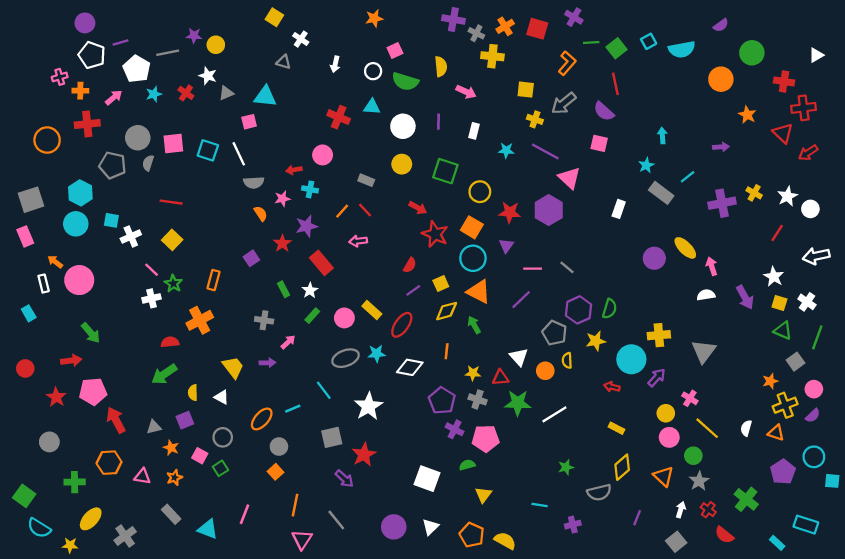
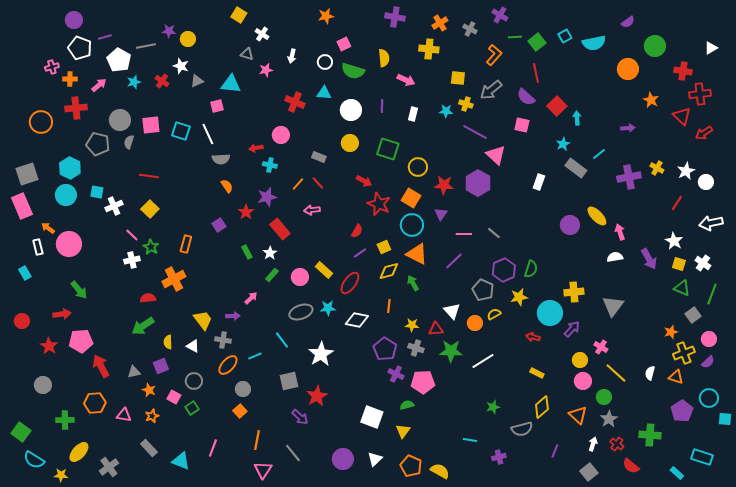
red square: (537, 29) -> (557, 106), moved, turned 30
gray cross: (476, 33) -> (470, 29), moved
cyan star: (506, 150) -> (446, 111), moved
pink star: (282, 199) -> (266, 70), moved
pink rectangle: (25, 236) -> (22, 206), size x1.4
gray cross: (264, 320) -> (223, 340), moved
yellow semicircle: (567, 360) -> (494, 314), turned 64
yellow triangle: (483, 495) -> (403, 431), moved
green cross: (746, 499) -> (650, 435), turned -35

